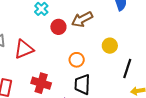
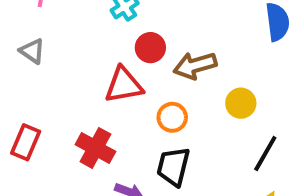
brown arrow: (82, 19) -> (195, 65), moved
red triangle: (24, 49) -> (124, 85), moved

